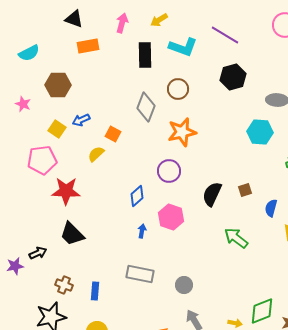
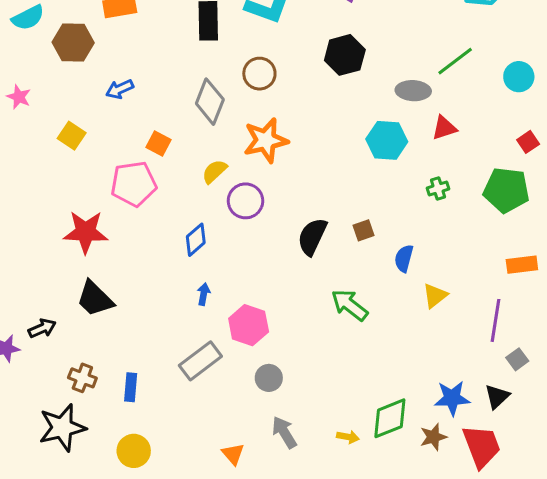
brown hexagon: (58, 85) -> (73, 42), moved
blue arrow: (81, 120) -> (120, 89), moved
yellow semicircle: (96, 154) -> (214, 171), moved
pink pentagon: (42, 160) -> (134, 184), moved
pink hexagon: (171, 217) -> (249, 325), moved
gray rectangle: (140, 274) -> (200, 361), turned -48

